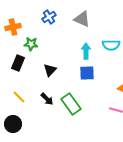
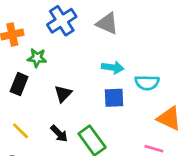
blue cross: (49, 17) -> (62, 21), size x1.5
cyan semicircle: (111, 45) -> (147, 83), moved
cyan arrow: (86, 51) -> (113, 68), turned 98

